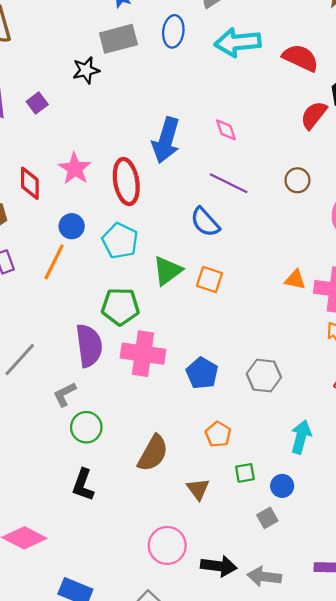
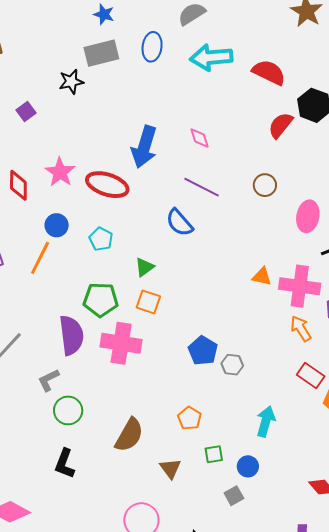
red ellipse: (126, 182) -> (107, 185), turned -63
cyan pentagon: (120, 241) -> (101, 239), size x0.7
green triangle: (168, 271) -> (144, 267), size x0.7
orange square: (210, 280) -> (148, 302), moved
blue pentagon: (202, 373) -> (203, 351), moved
gray hexagon: (264, 376) -> (232, 365), size x0.7

